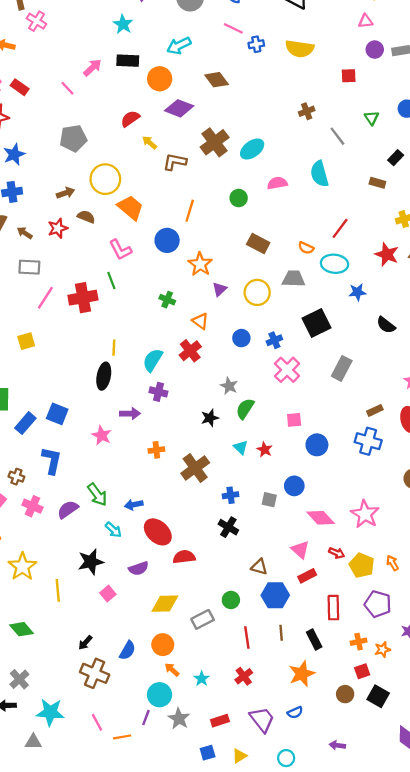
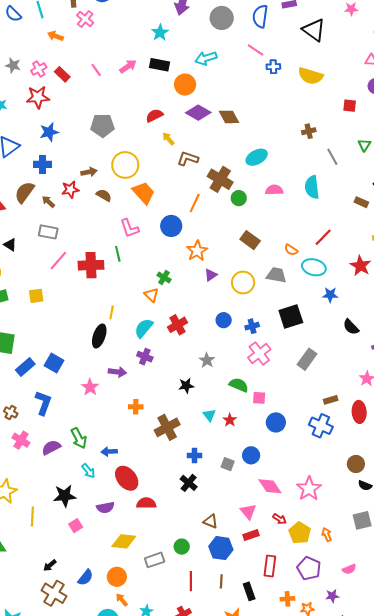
brown diamond: (217, 80) -> (229, 117), moved
pink line: (67, 88) -> (96, 70), moved
brown cross: (215, 142) -> (220, 179), moved, turned -30
red star: (58, 228) -> (70, 190), moved
orange triangle: (200, 321) -> (151, 295), moved
green semicircle: (245, 409) -> (239, 385), moved, turned 72

